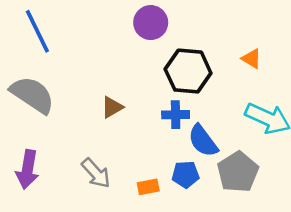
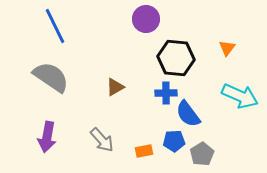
orange triangle: (252, 59) -> (227, 48), turned 36
gray pentagon: (238, 172) -> (202, 154), moved, size x0.7

